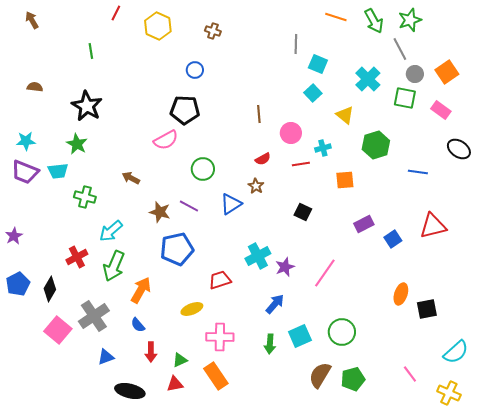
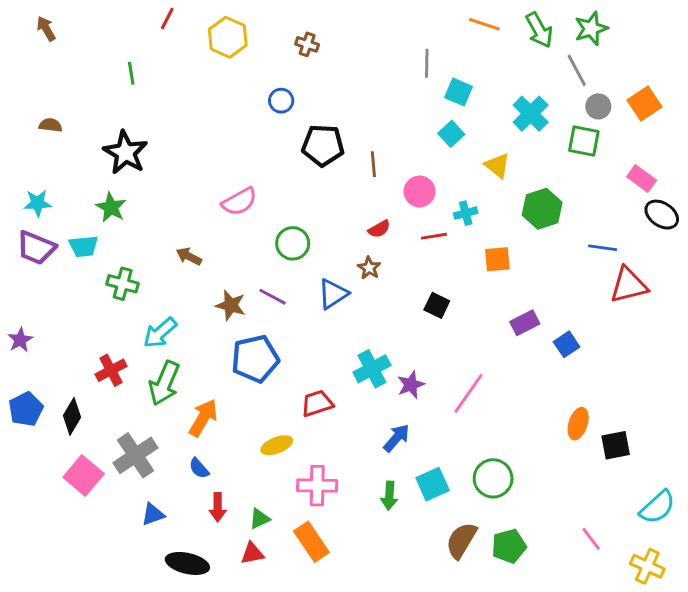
black pentagon: (185, 110) -> (323, 145), moved
pink rectangle: (441, 110) -> (642, 179), moved
red triangle: (433, 226) -> (629, 285), moved

